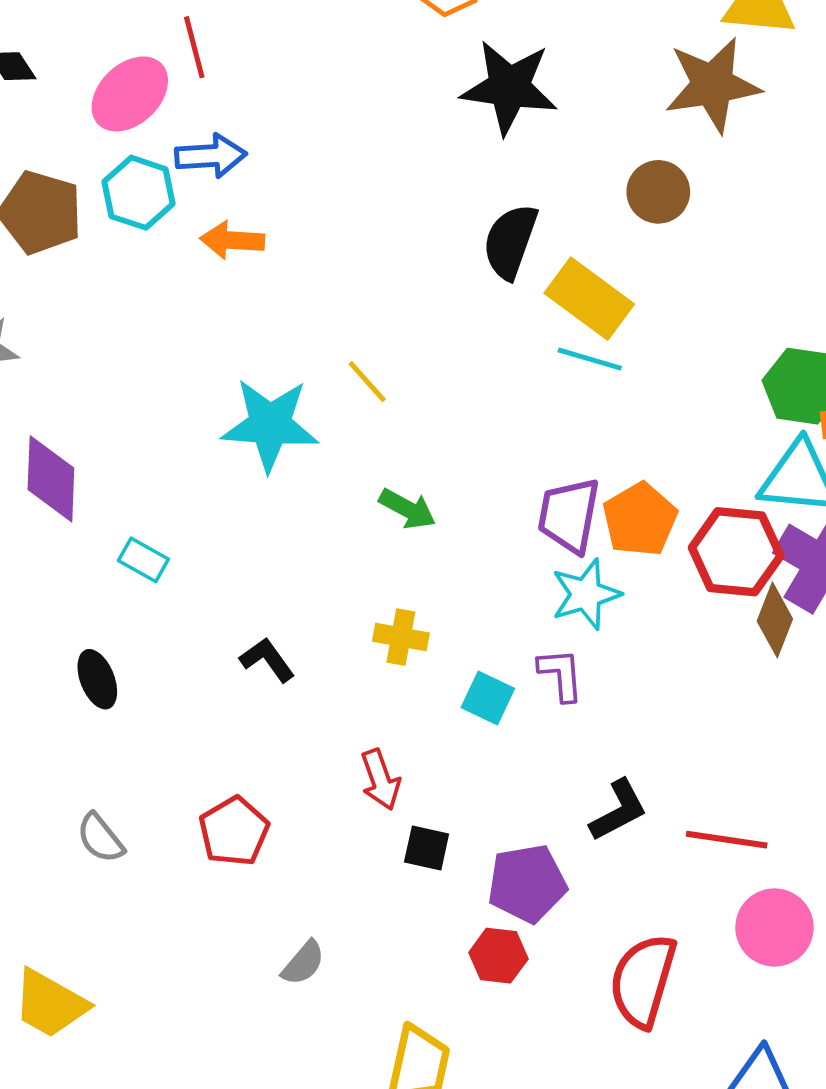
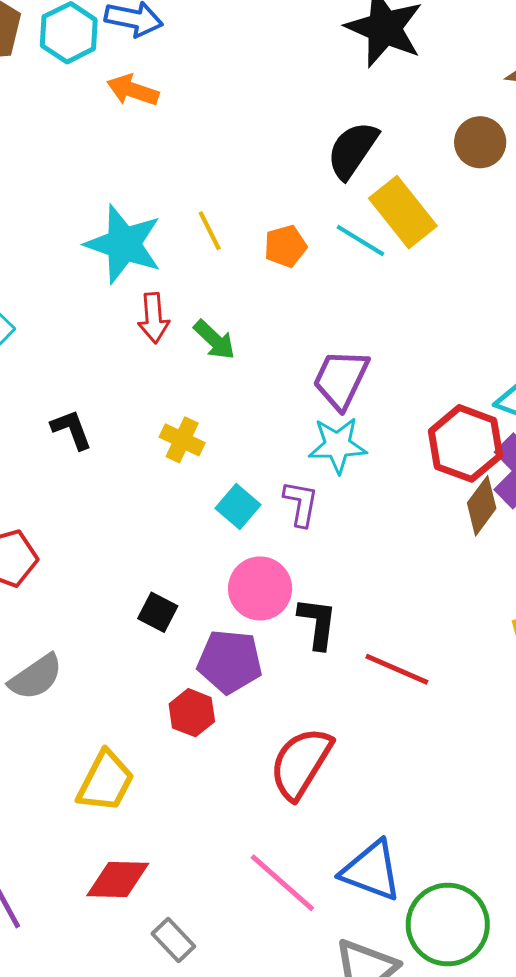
cyan line: (590, 359) -> (360, 241), moved
orange pentagon: (640, 519) -> (285, 246), moved, size x0.7
red arrow: (380, 780) -> (154, 318), moved
black L-shape: (618, 810) -> (318, 623), turned -70
pink circle: (774, 927) -> (260, 588), moved
gray semicircle: (303, 963) -> (36, 677), size x1.4

